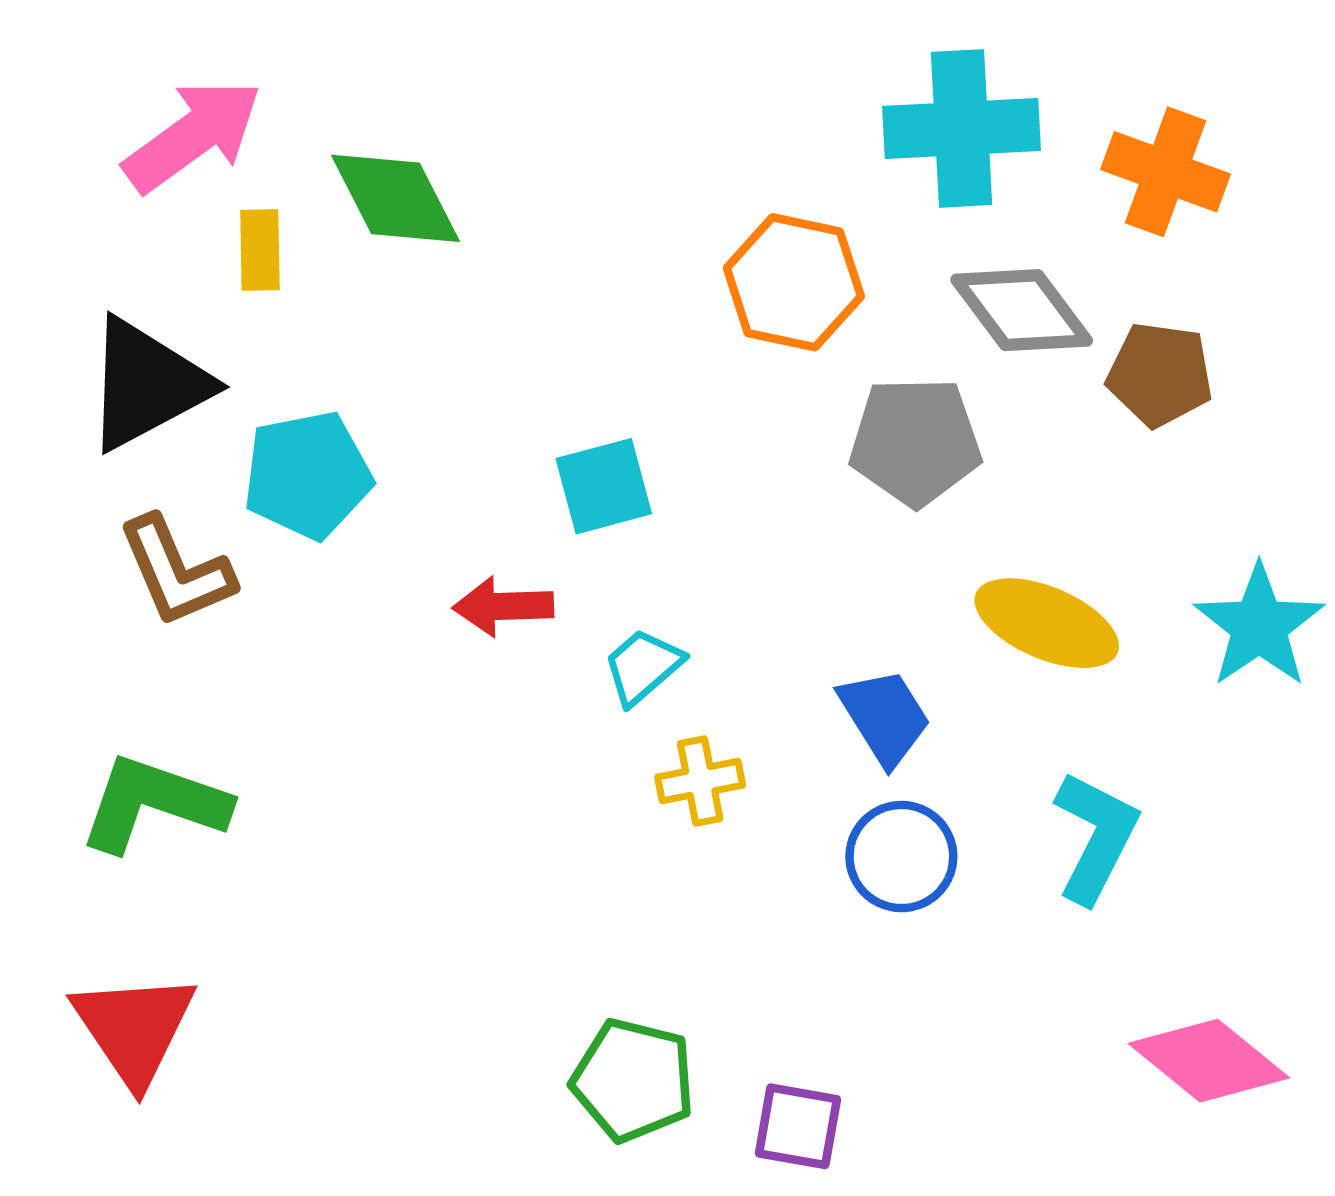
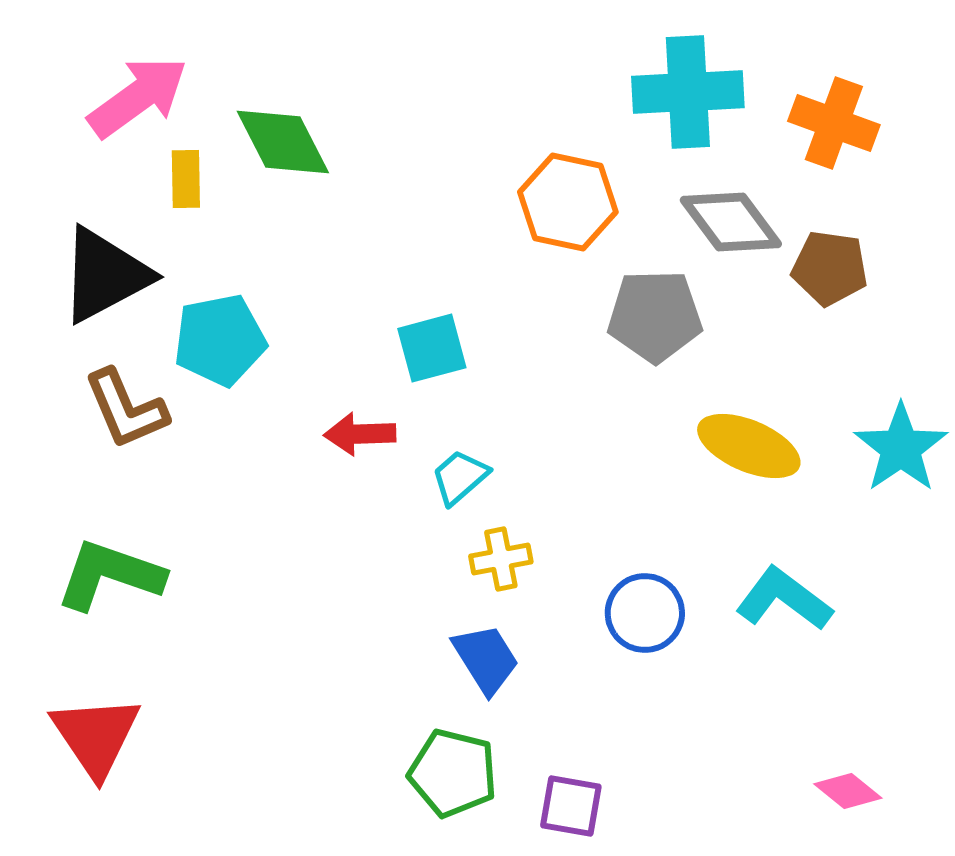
blue trapezoid: (885, 717) -> (486, 659), moved
cyan L-shape: (1096, 837) -> (784, 599), turned -80
pink diamond: (1209, 1061) -> (848, 791), moved, size x0.6

